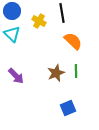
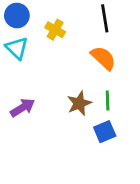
black line: (62, 13) -> (105, 18), moved
purple arrow: (16, 76) -> (23, 108), turned -78
blue square: (68, 108) -> (105, 132), moved

